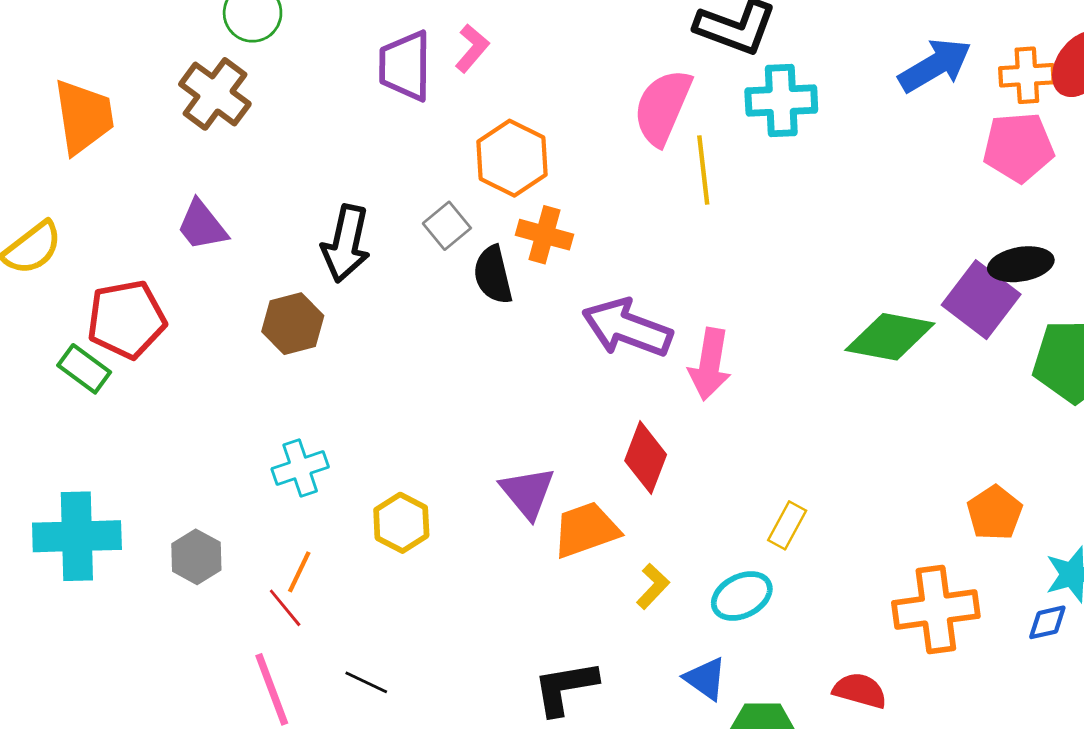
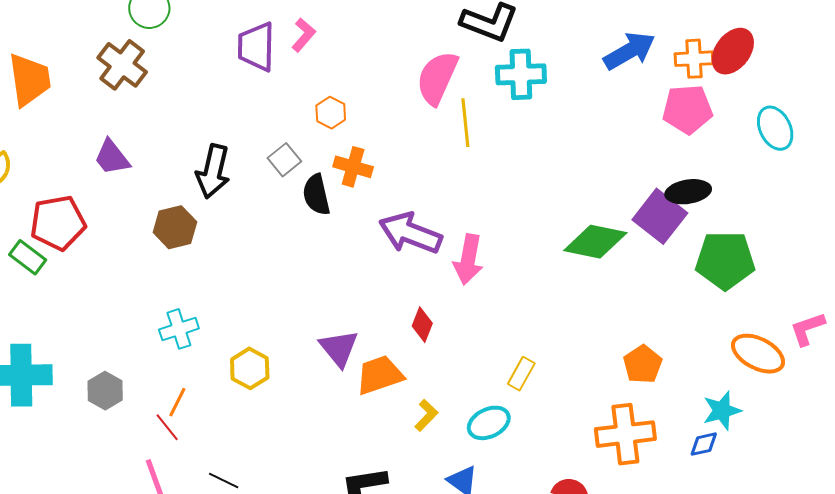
orange hexagon: (512, 158) -> (331, 113), size x0.6
red diamond: (646, 458) -> (422, 325), size x0.7
orange pentagon: (995, 513) -> (643, 364), moved

